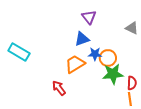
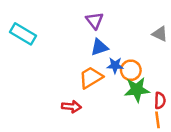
purple triangle: (89, 17) -> (94, 21), moved
cyan rectangle: (19, 52) -> (23, 34), moved
red arrow: (59, 88) -> (71, 107), turned 133

